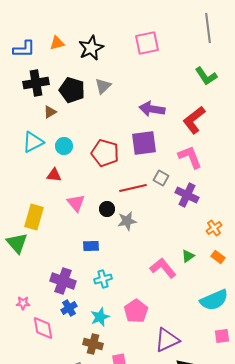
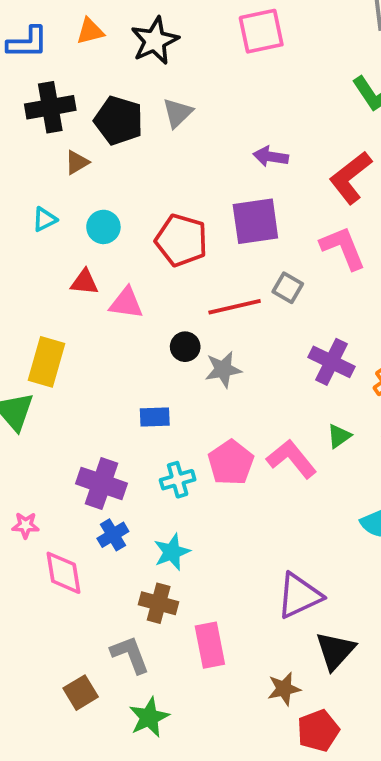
purple arrow: (152, 109) -> (271, 157), size x0.7
cyan triangle: (33, 142) -> (45, 219), size x0.6
purple cross: (187, 195) -> (331, 362), moved
pink triangle: (76, 203) -> (126, 303), moved, turned -42
pink pentagon: (136, 311) -> (231, 463), moved

